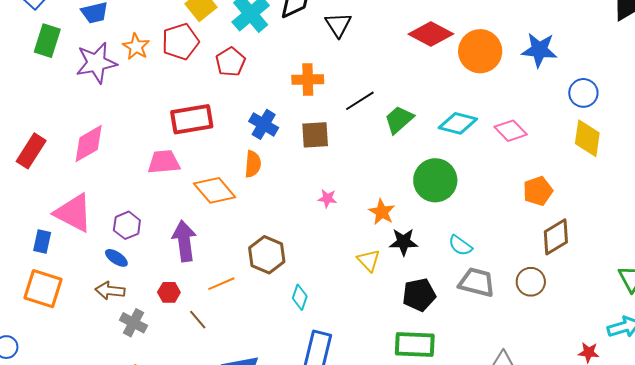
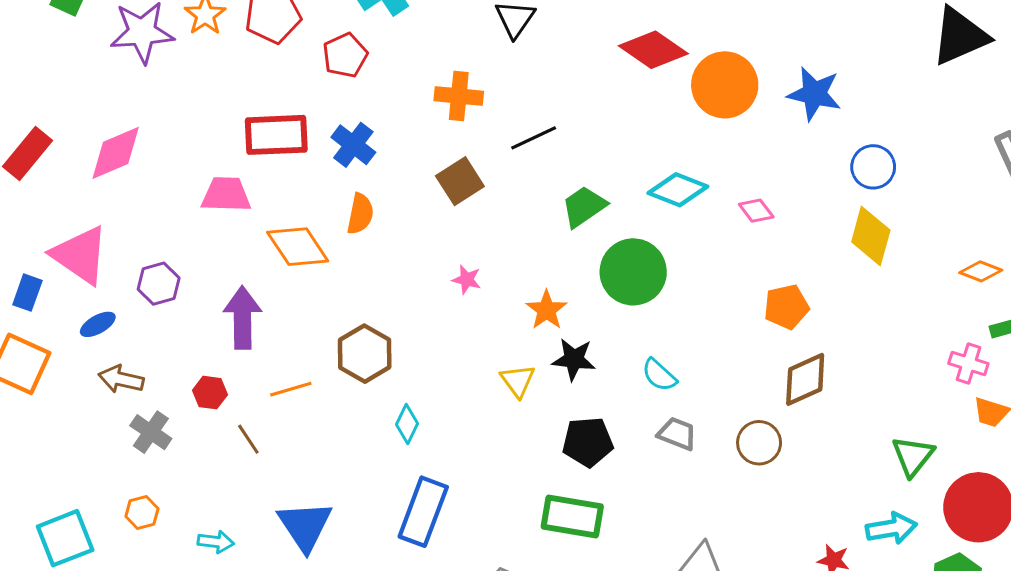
green trapezoid: (399, 120) -> (584, 207), moved
blue cross: (264, 124) -> (353, 145), moved
pink diamond: (511, 131) -> (756, 211), size x0.7
brown square: (315, 135) -> (460, 181), turned -36
blue ellipse: (116, 258) -> (98, 324), moved, turned -70
gray trapezoid: (477, 282) -> (677, 434), size x0.7

